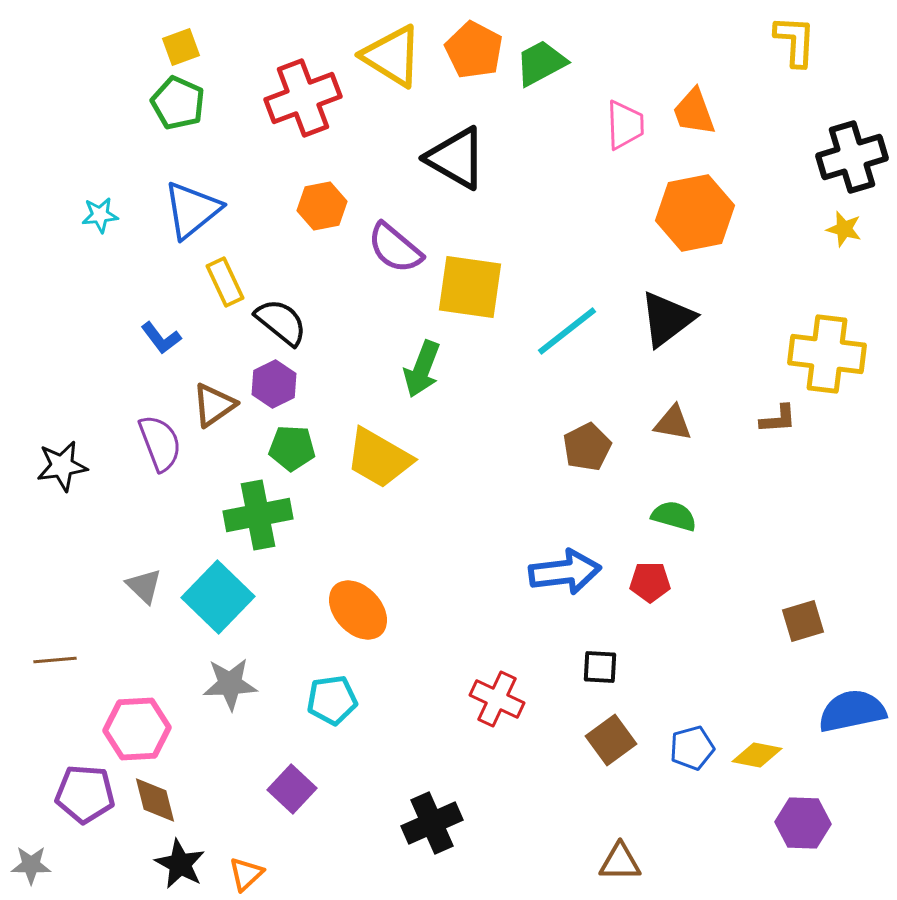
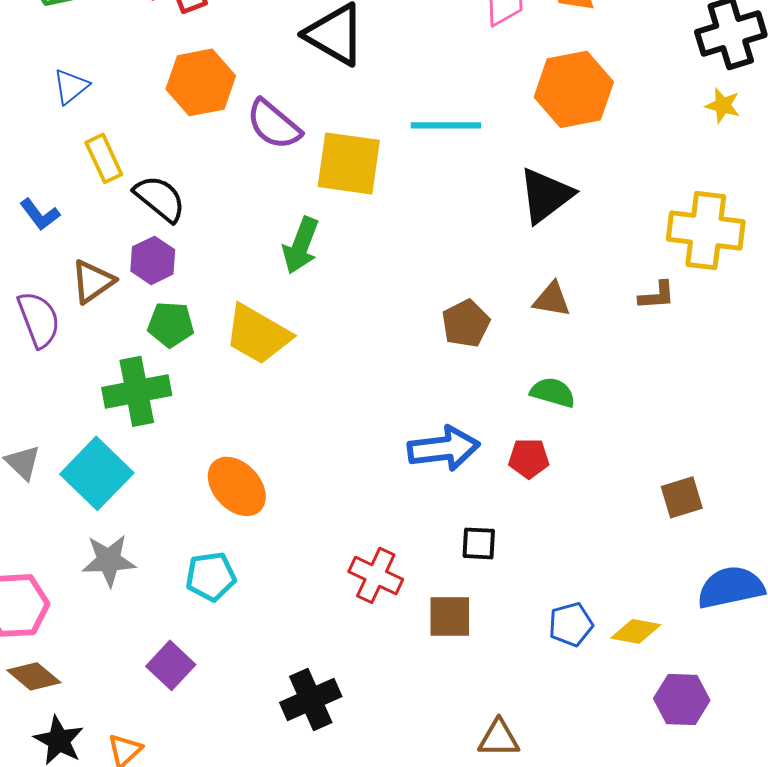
orange hexagon: (322, 206) -> (201, 82), size x1.4
blue triangle: (192, 210) -> (71, 86), size x0.6
cyan line: (567, 331) -> (446, 125), moved, turned 38
brown square: (611, 740) -> (450, 616), moved, turned 36
brown diamond: (155, 800) -> (34, 676), turned -36

